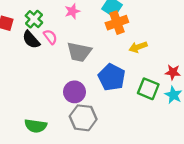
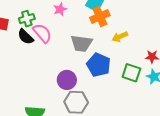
green cross: (34, 19) -> (27, 19), turned 35
pink semicircle: (50, 37) -> (42, 33), size x1.5
gray trapezoid: (79, 52) -> (81, 43), moved

